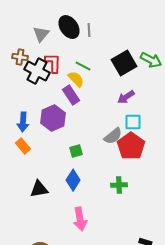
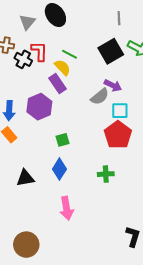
gray line: (89, 30) -> (119, 18), moved
black cross: (37, 71) -> (23, 59), size x0.7
purple arrow: (126, 97) -> (113, 85), turned -120
gray semicircle: (113, 136) -> (100, 97), moved

